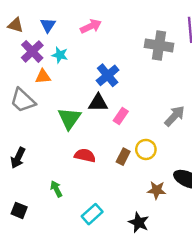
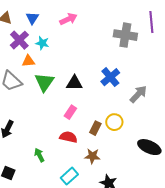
blue cross: (108, 75) -> (110, 77), moved
pink rectangle: (121, 116) -> (70, 112), moved
green triangle: (69, 118) -> (44, 82), moved
red semicircle: (85, 155) -> (68, 137), moved
brown star: (157, 190) -> (92, 156), moved

